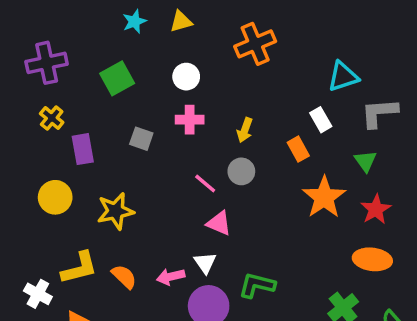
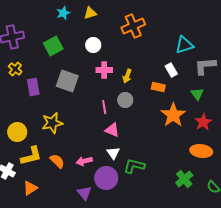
pink cross: (190, 120) -> (104, 70), moved
gray square: (141, 139) -> (67, 81), size x1.6
orange rectangle: (298, 149) -> (158, 87), turned -48
pink line: (205, 183) -> (104, 107), turned 40
yellow circle: (55, 197) -> (17, 132), moved
white triangle: (205, 263) -> (113, 153), moved

